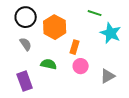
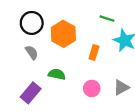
orange rectangle: (75, 47) -> (94, 52), moved
pink circle: (81, 66) -> (92, 88), moved
purple rectangle: (25, 81) -> (31, 93), turned 60

